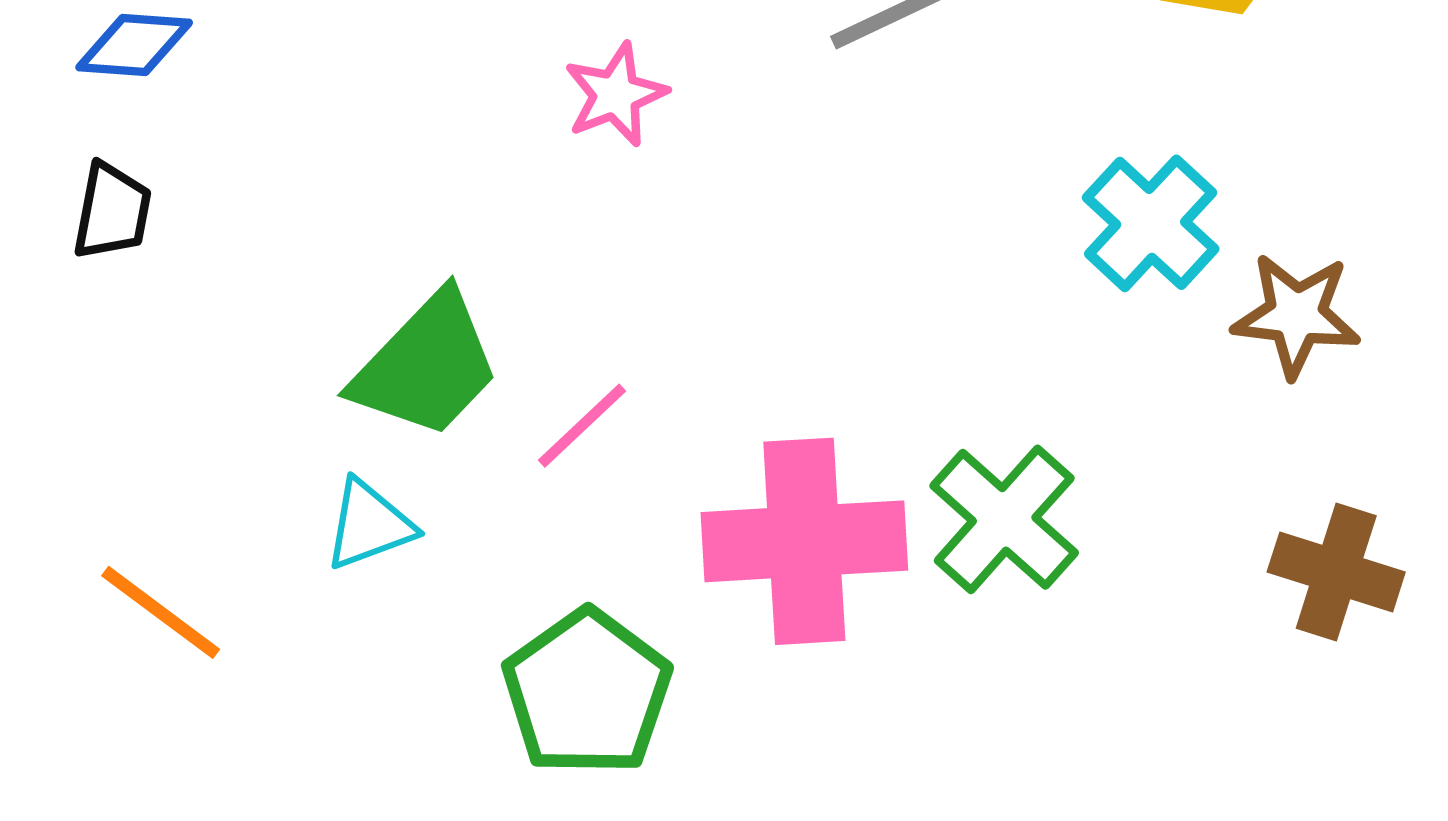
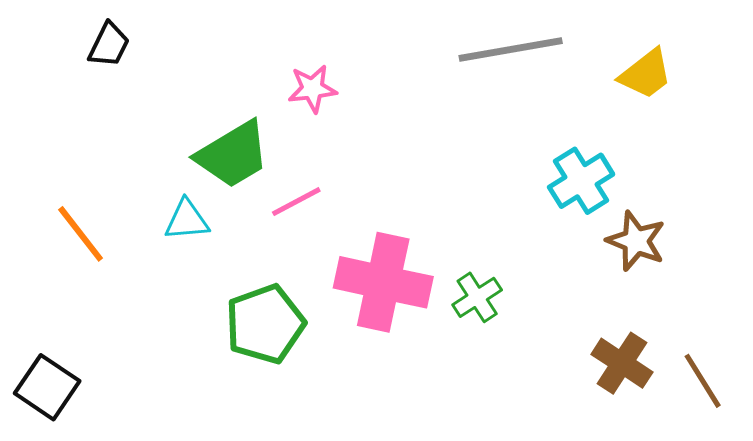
pink star: (616, 95) -> (312, 89), moved
green cross: (1004, 519) -> (477, 297), size x0.7

